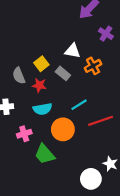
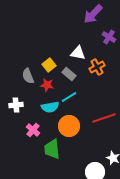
cyan line: (79, 105) -> (69, 97), moved
pink cross: (24, 134) -> (33, 130), turned -32
green trapezoid: (45, 154) -> (52, 149), turned 35

